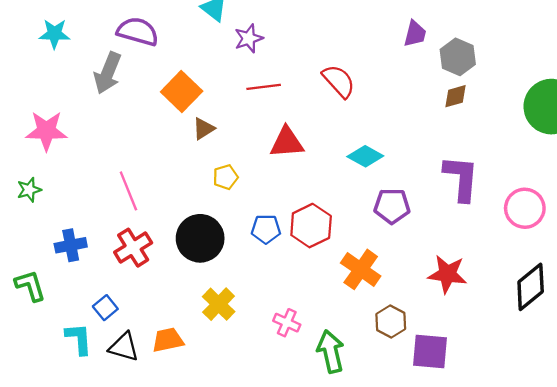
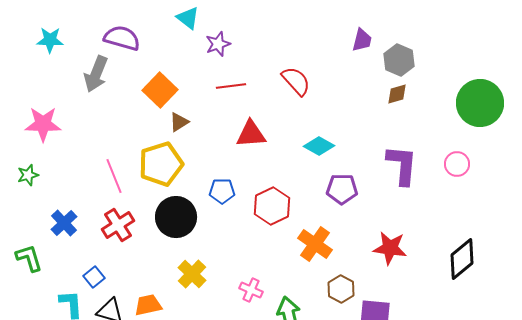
yellow pentagon: (226, 177) -> (161, 164), moved, size x2.0
pink circle: (525, 208) -> (457, 164), moved, size x0.7
blue pentagon: (266, 229) -> (222, 191), moved
blue cross: (71, 245) -> (64, 223), turned -32

